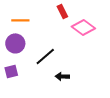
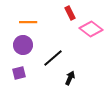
black arrow: (62, 76) -> (70, 78), turned 112

